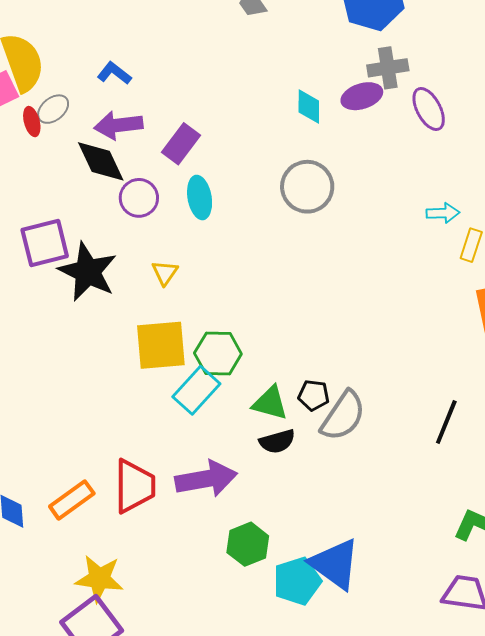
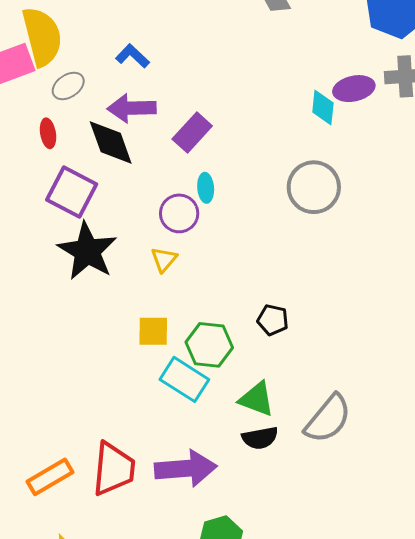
purple ellipse: (362, 96) -> (354, 89), moved
red ellipse: (32, 122) -> (48, 133), moved
purple circle: (139, 198) -> (179, 213), moved
cyan ellipse: (200, 198) -> (206, 188), size x0.7
purple square: (45, 243) -> (72, 192), moved, turned 36
yellow square: (161, 345) -> (153, 331), size x0.6
cyan rectangle: (196, 390) -> (184, 379), turned 75
black pentagon: (314, 395) -> (273, 320), moved

